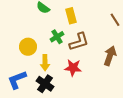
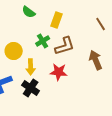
yellow rectangle: (71, 16) -> (57, 20), turned 35
brown arrow: (110, 56) -> (96, 60), turned -42

